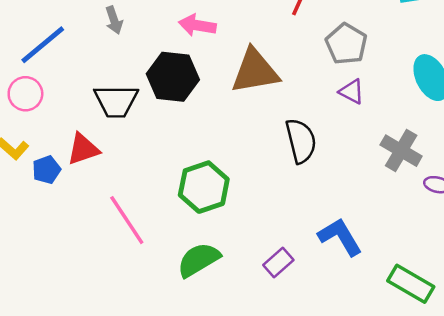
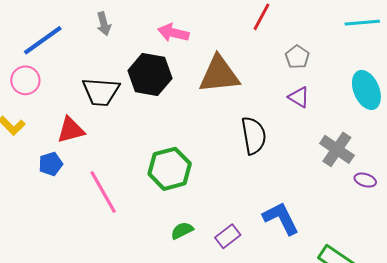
gray pentagon: (346, 44) -> (297, 57), size x0.7
blue pentagon: (46, 170) -> (51, 164), moved
green semicircle: (199, 260) -> (182, 231), moved, size x0.6

